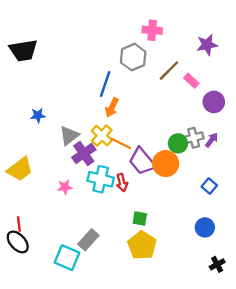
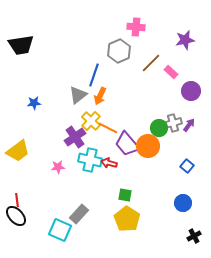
gray triangle: (69, 136) -> (78, 95), moved
red arrow: (122, 183) -> (109, 163), turned 119

